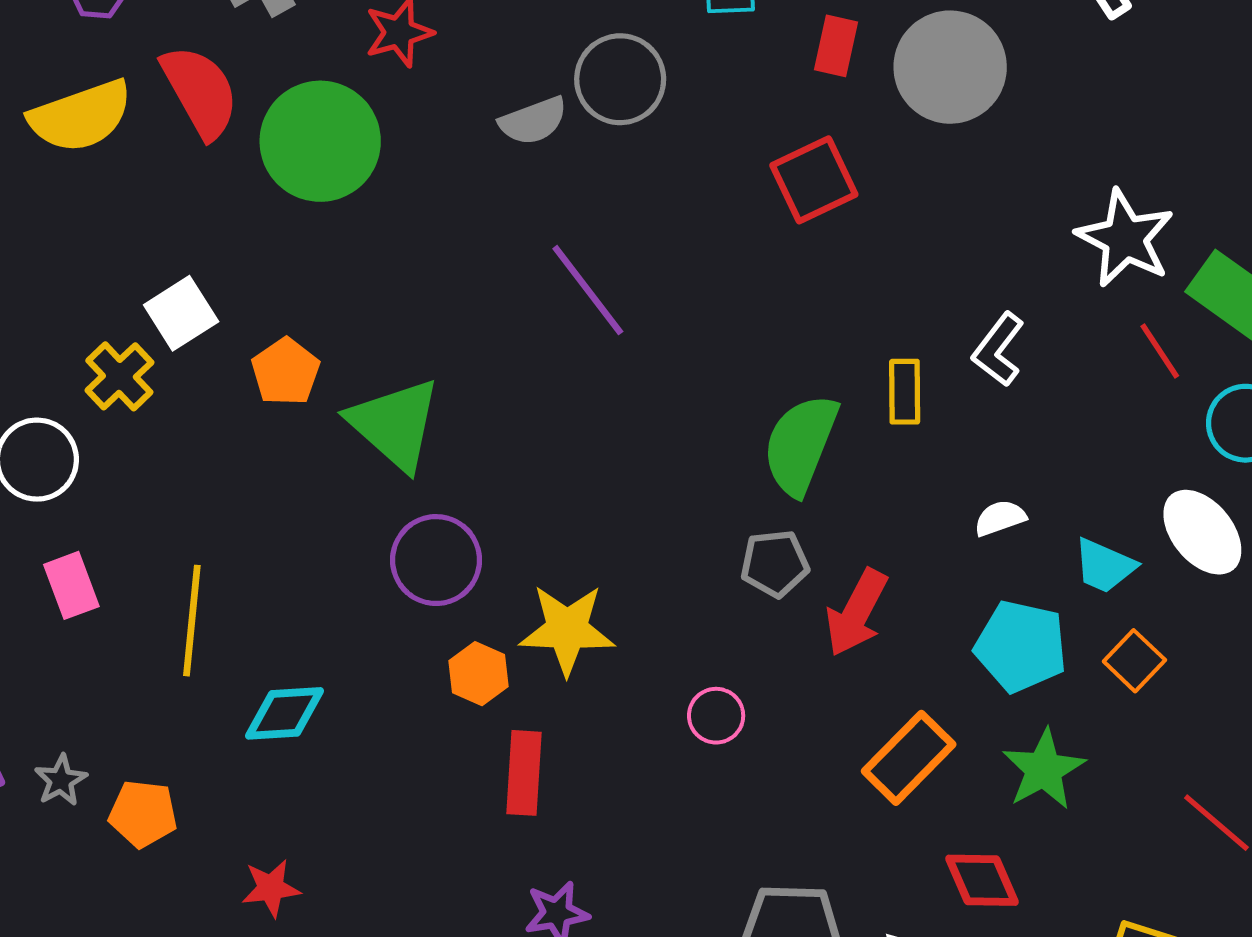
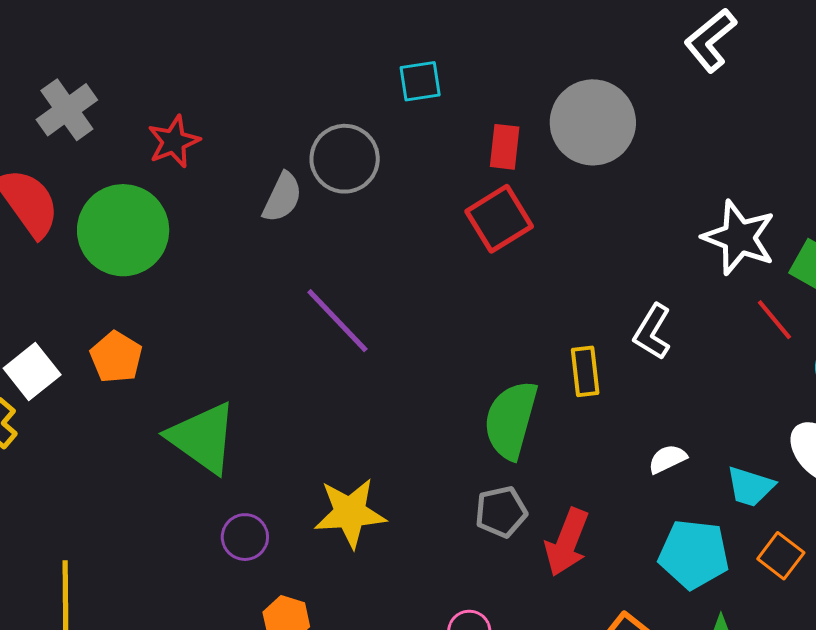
red rectangle: (836, 46) -> (505, 147), moved
gray semicircle: (533, 121) -> (282, 197), turned -38
orange pentagon: (286, 372) -> (116, 357), moved
purple circle: (436, 560) -> (245, 537), size x0.7
yellow star: (567, 630) -> (350, 513), moved

